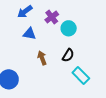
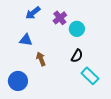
blue triangle: (29, 34) -> (26, 40), moved
brown arrow: (42, 58) -> (41, 59), moved

